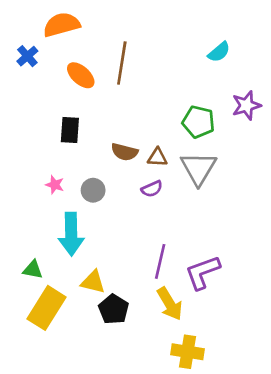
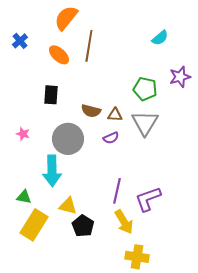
orange semicircle: (62, 25) -> (66, 18), moved, turned -36
pink star: (55, 185) -> (23, 134), moved
gray circle: (93, 190) -> (68, 139), size x1.8

